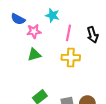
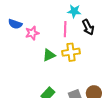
cyan star: (52, 15) -> (74, 11), moved
green triangle: (34, 55) -> (49, 55), moved

